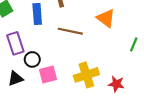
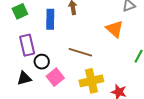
brown line: (70, 31) -> (80, 52), moved
pink square: (48, 74) -> (55, 77), turned -30

